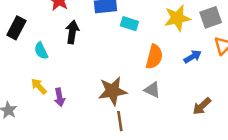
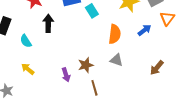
cyan rectangle: (129, 24) -> (92, 11), turned 48
brown star: (113, 91) -> (86, 65), size x0.7
purple arrow: (60, 97) -> (66, 75), moved

